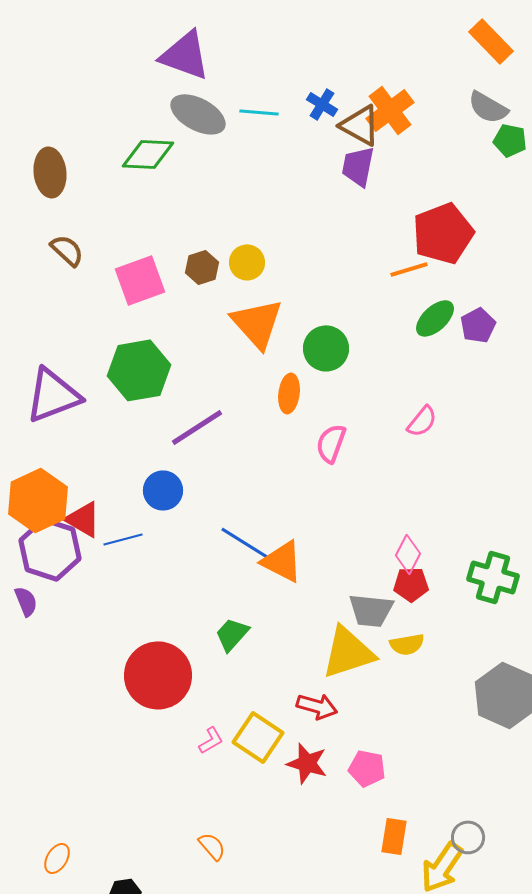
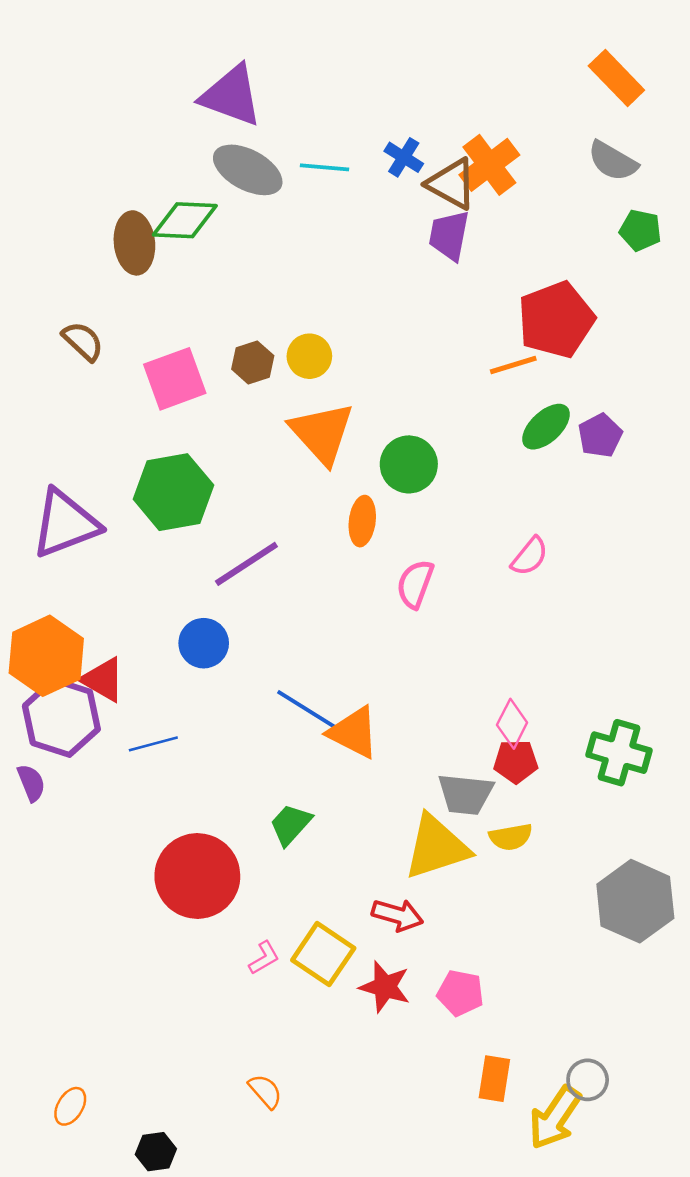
green pentagon: (510, 140) -> (640, 230), moved
brown ellipse: (50, 172) -> (134, 243), moved
blue line: (123, 539) -> (153, 744), moved

